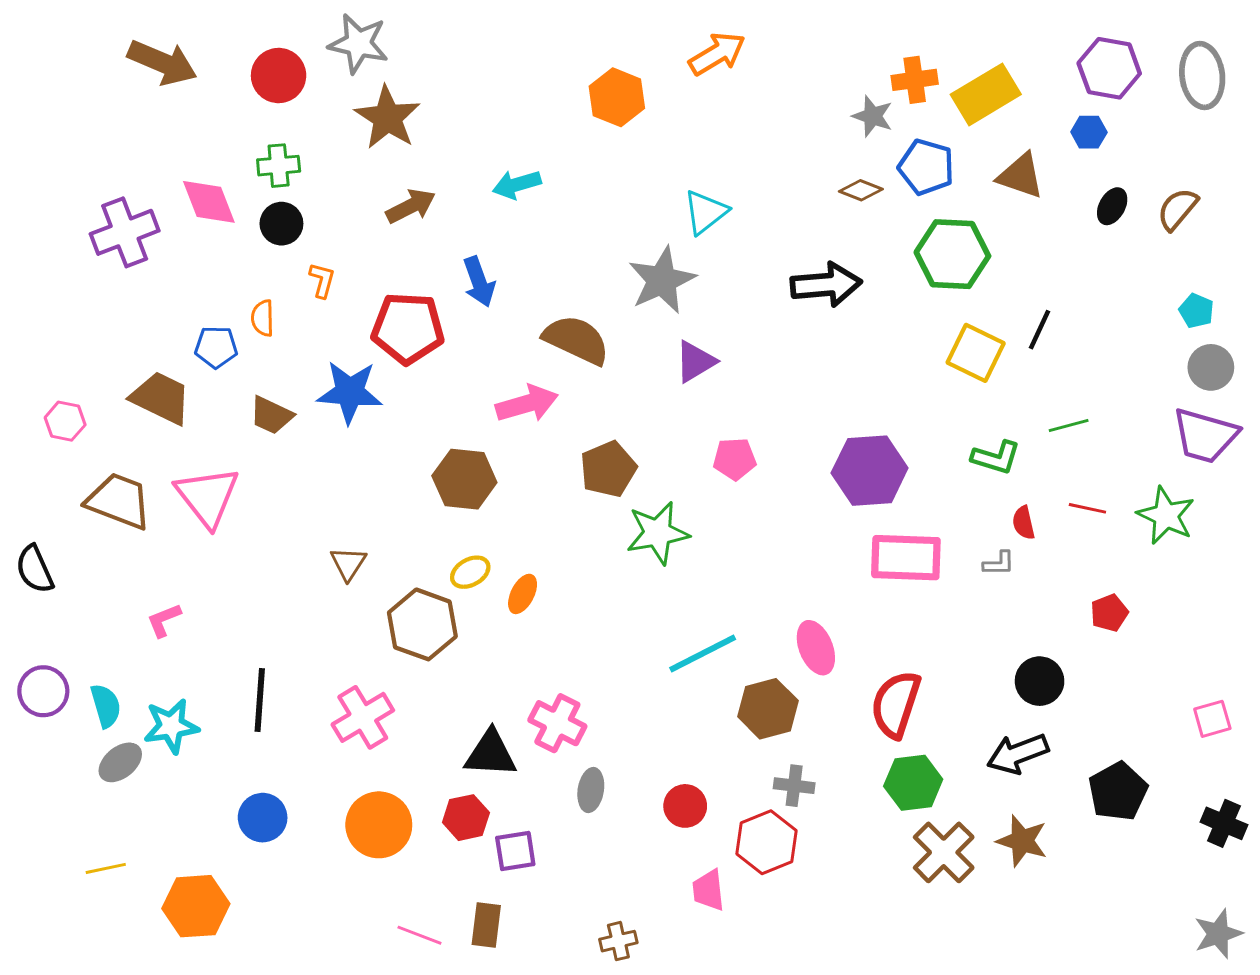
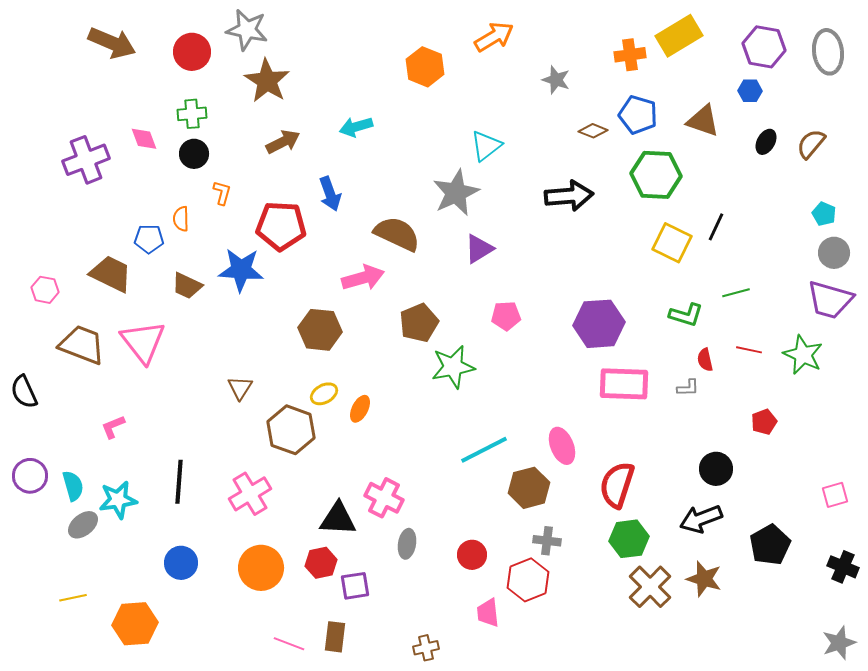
yellow rectangle: (986, 94) -> (679, 36), moved
gray star: (873, 116) -> (556, 80), moved
pink diamond: (209, 202) -> (144, 139), size x0.7

